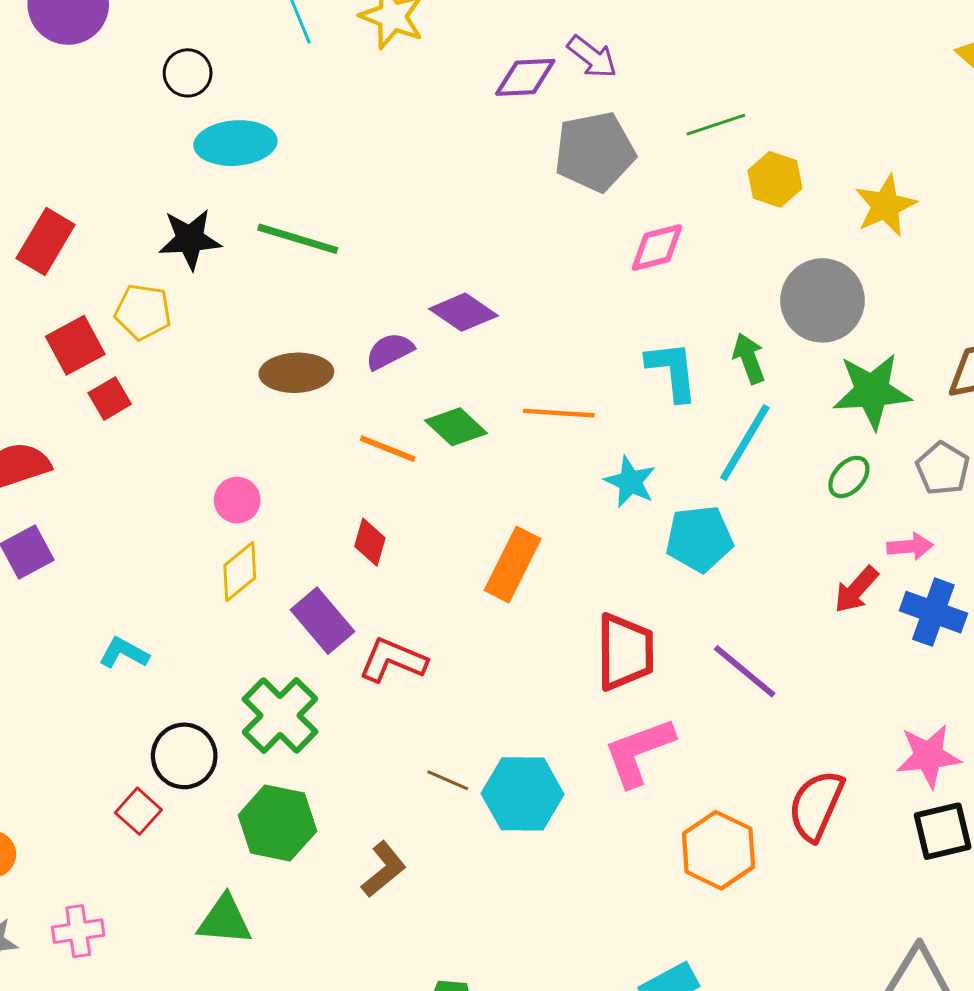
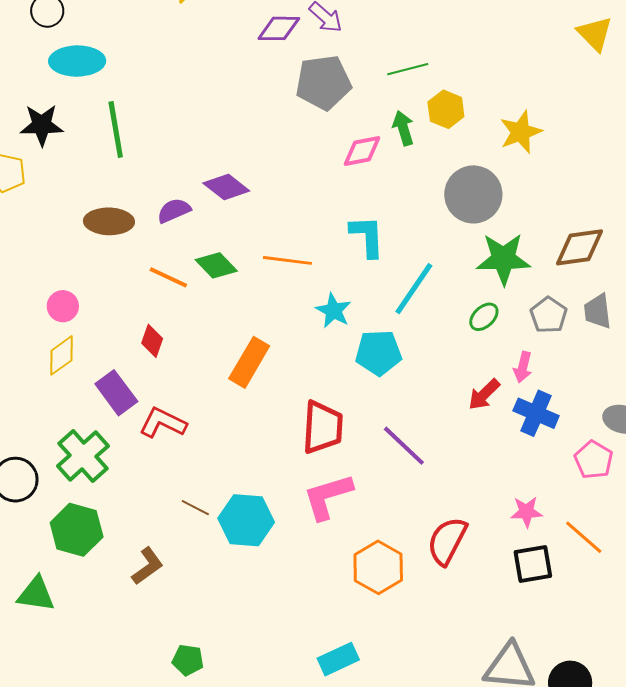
green line: (298, 239) -> (116, 129), turned 60
green arrow: (749, 358) -> (403, 128), moved
pink arrow: (910, 546) -> (523, 367), turned 104
pink star: (929, 756) -> (526, 512), size x0.7

